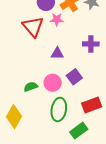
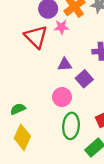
purple square: (74, 77) -> (84, 79), moved
green semicircle: (31, 87) -> (18, 109), moved

